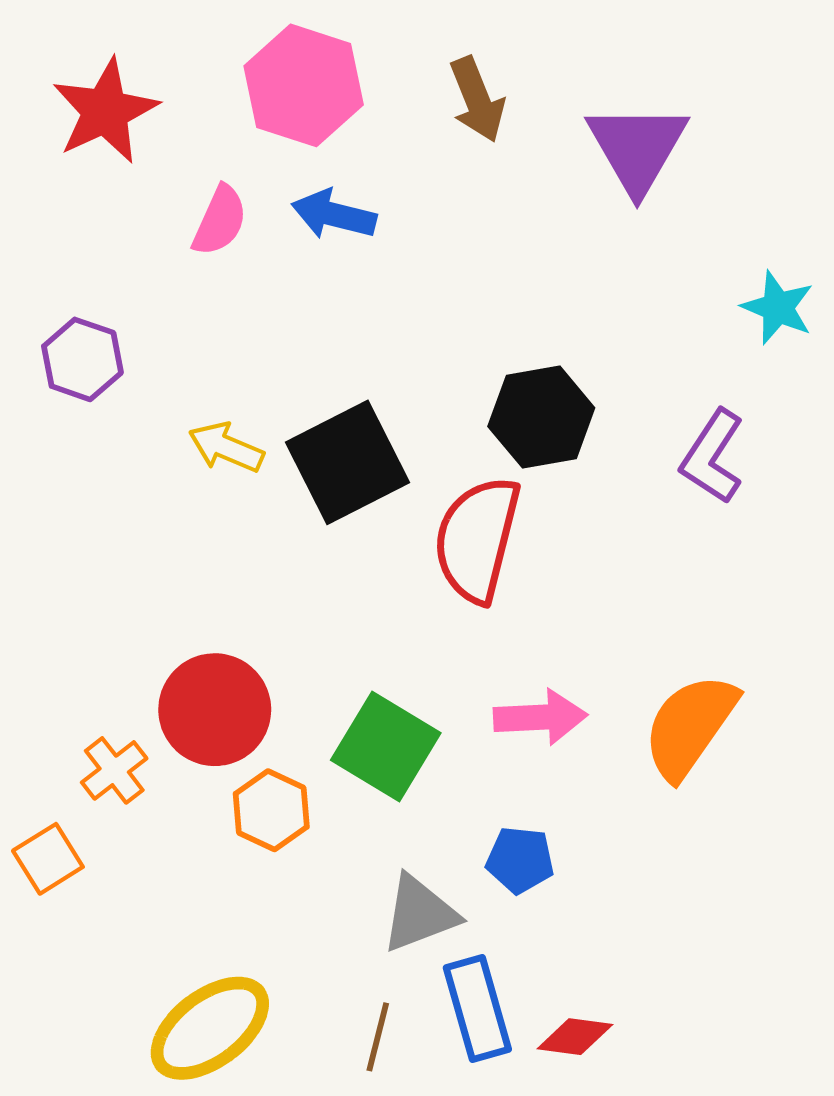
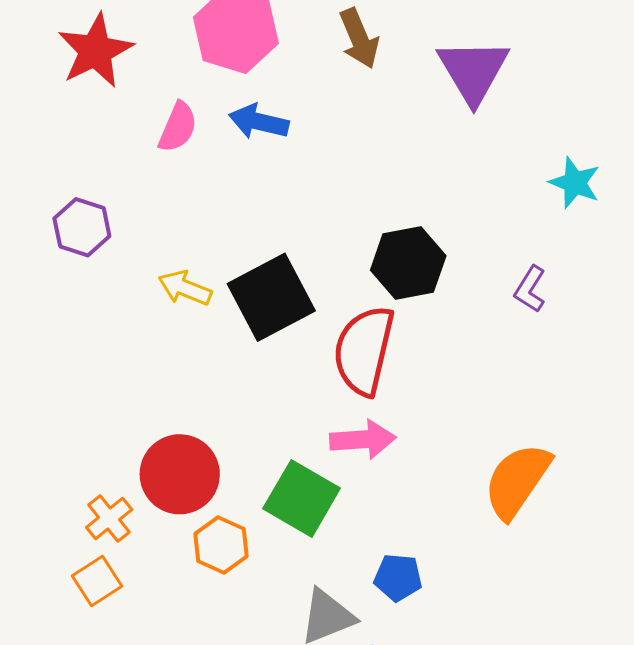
purple L-shape: (712, 457) -> (530, 289), size x0.7
pink arrow: (540, 717) -> (363, 440), moved
orange square: (48, 859) -> (97, 581), moved

